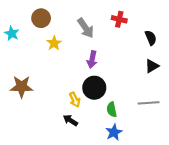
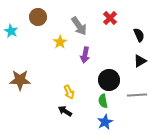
red cross: (119, 19) -> (110, 18), turned 32
yellow star: (54, 43) -> (60, 42), moved
black circle: (94, 88) -> (109, 80), moved

